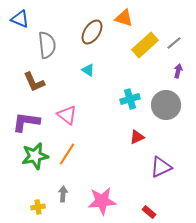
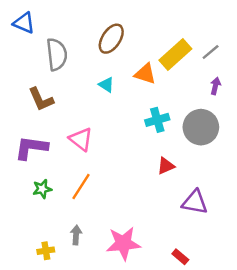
orange triangle: (124, 18) -> (145, 74), moved
green star: (35, 156) -> (42, 189), size x0.6
purple triangle: (161, 167) -> (195, 202), turned 35

